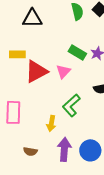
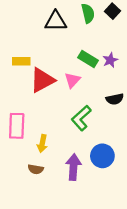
black triangle: (32, 18) -> (56, 21), moved
yellow arrow: (51, 123) -> (42, 144), moved
blue circle: (90, 150) -> (102, 156), moved

